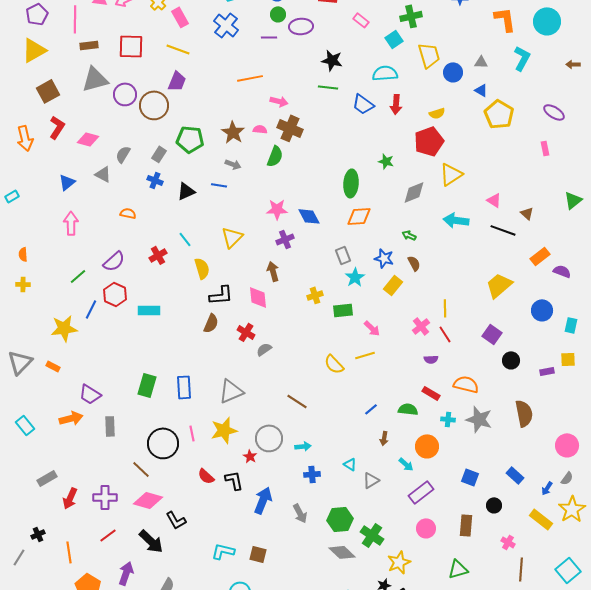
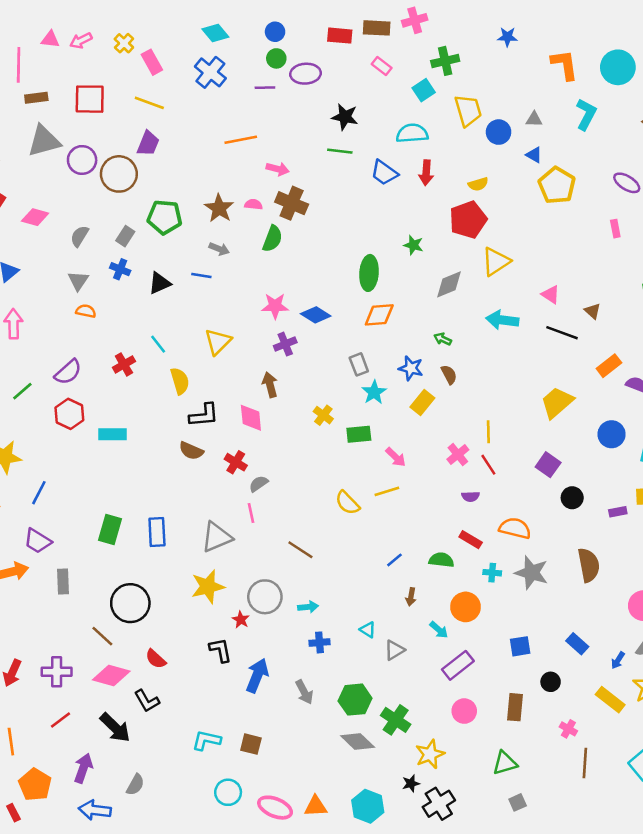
gray triangle: (103, 174) -> (78, 281), moved, turned 36
blue diamond: (309, 216) -> (316, 315), turned -30
yellow cross: (315, 295) -> (323, 415), turned -35
blue line: (91, 309) -> (39, 493), moved
brown semicircle: (211, 323) -> (191, 451), turned 90
pink line: (192, 433) -> (251, 513), moved
red semicircle: (206, 476) -> (156, 659), moved
blue square: (470, 477) -> (520, 646), turned -30

